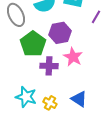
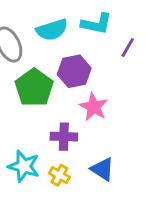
purple cross: (49, 66) -> (64, 137), moved

